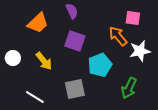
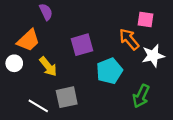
purple semicircle: (72, 11) -> (46, 12), moved
orange trapezoid: (38, 23) -> (28, 40), moved
purple square: (75, 41) -> (82, 45), turned -35
gray square: (75, 89) -> (67, 97), moved

